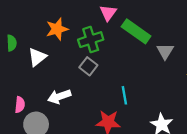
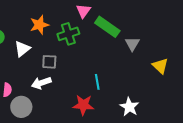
gray square: (88, 66) -> (49, 62), moved, turned -35

